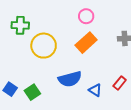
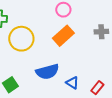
red rectangle: (120, 83) -> (97, 88), moved

